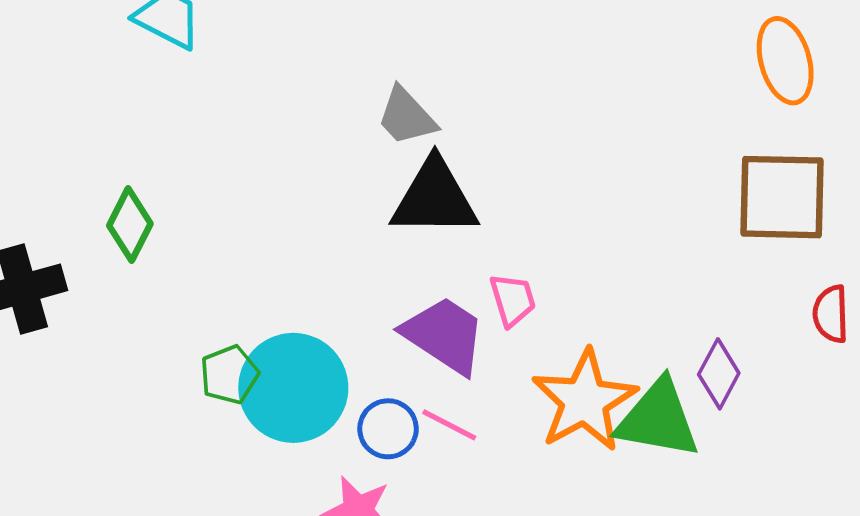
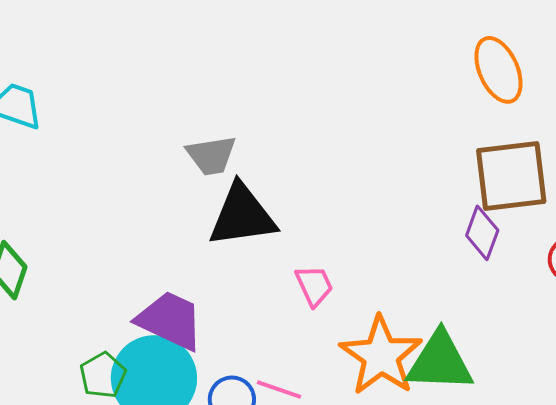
gray trapezoid: (406, 116) -> (211, 155), turned -48
purple trapezoid: (444, 335) -> (170, 320), moved
purple diamond: (719, 374) -> (482, 233), moved

